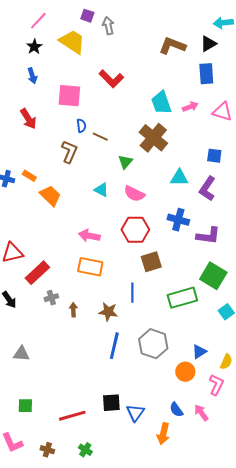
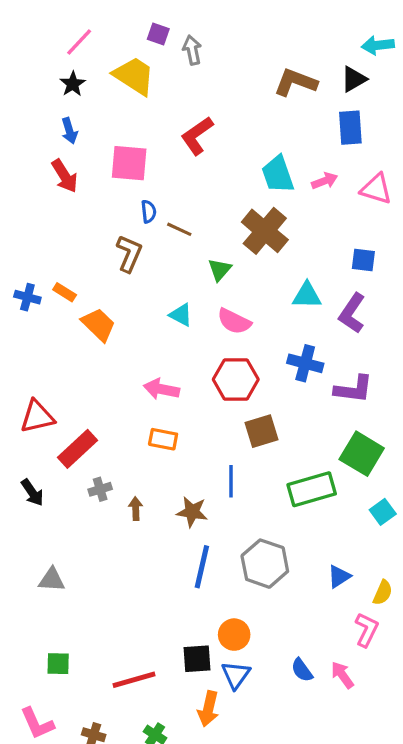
red L-shape: (111, 79) -> (197, 136), turned 100
red arrow: (28, 119) -> (65, 176), moved
orange rectangle: (90, 267) -> (163, 439), size x0.7
orange circle: (185, 372) -> (234, 635), moved
orange arrow: (163, 434) -> (208, 709), moved

